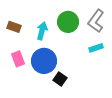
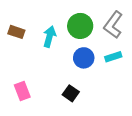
pink rectangle: (18, 59) -> (22, 91), moved
blue circle: (44, 61) -> (84, 58), moved, size x0.7

